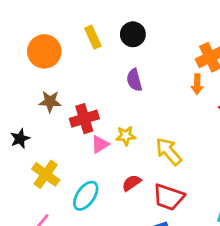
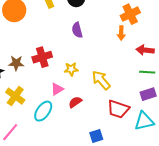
brown star: (50, 101) -> (16, 63), moved
pink triangle: (100, 144) -> (57, 89), moved
red trapezoid: (169, 197) -> (118, 109), moved

